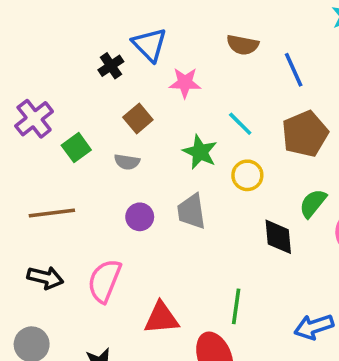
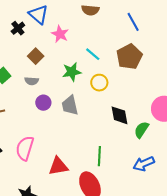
blue line: (294, 70) -> (133, 22), moved
pink star: (185, 83) -> (60, 34), turned 30
green star: (200, 152) -> (72, 72), turned -30
green semicircle: (313, 203) -> (141, 130), moved
purple circle: (140, 217) -> (43, 103), moved

